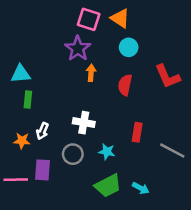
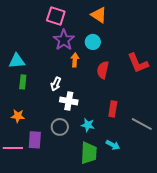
pink square: (89, 19) -> (56, 16), moved
cyan circle: (129, 47) -> (93, 42), moved
white arrow: (42, 131) -> (56, 84), moved
green trapezoid: (108, 186) -> (89, 153), turned -60
cyan arrow: (141, 188) -> (113, 145), moved

